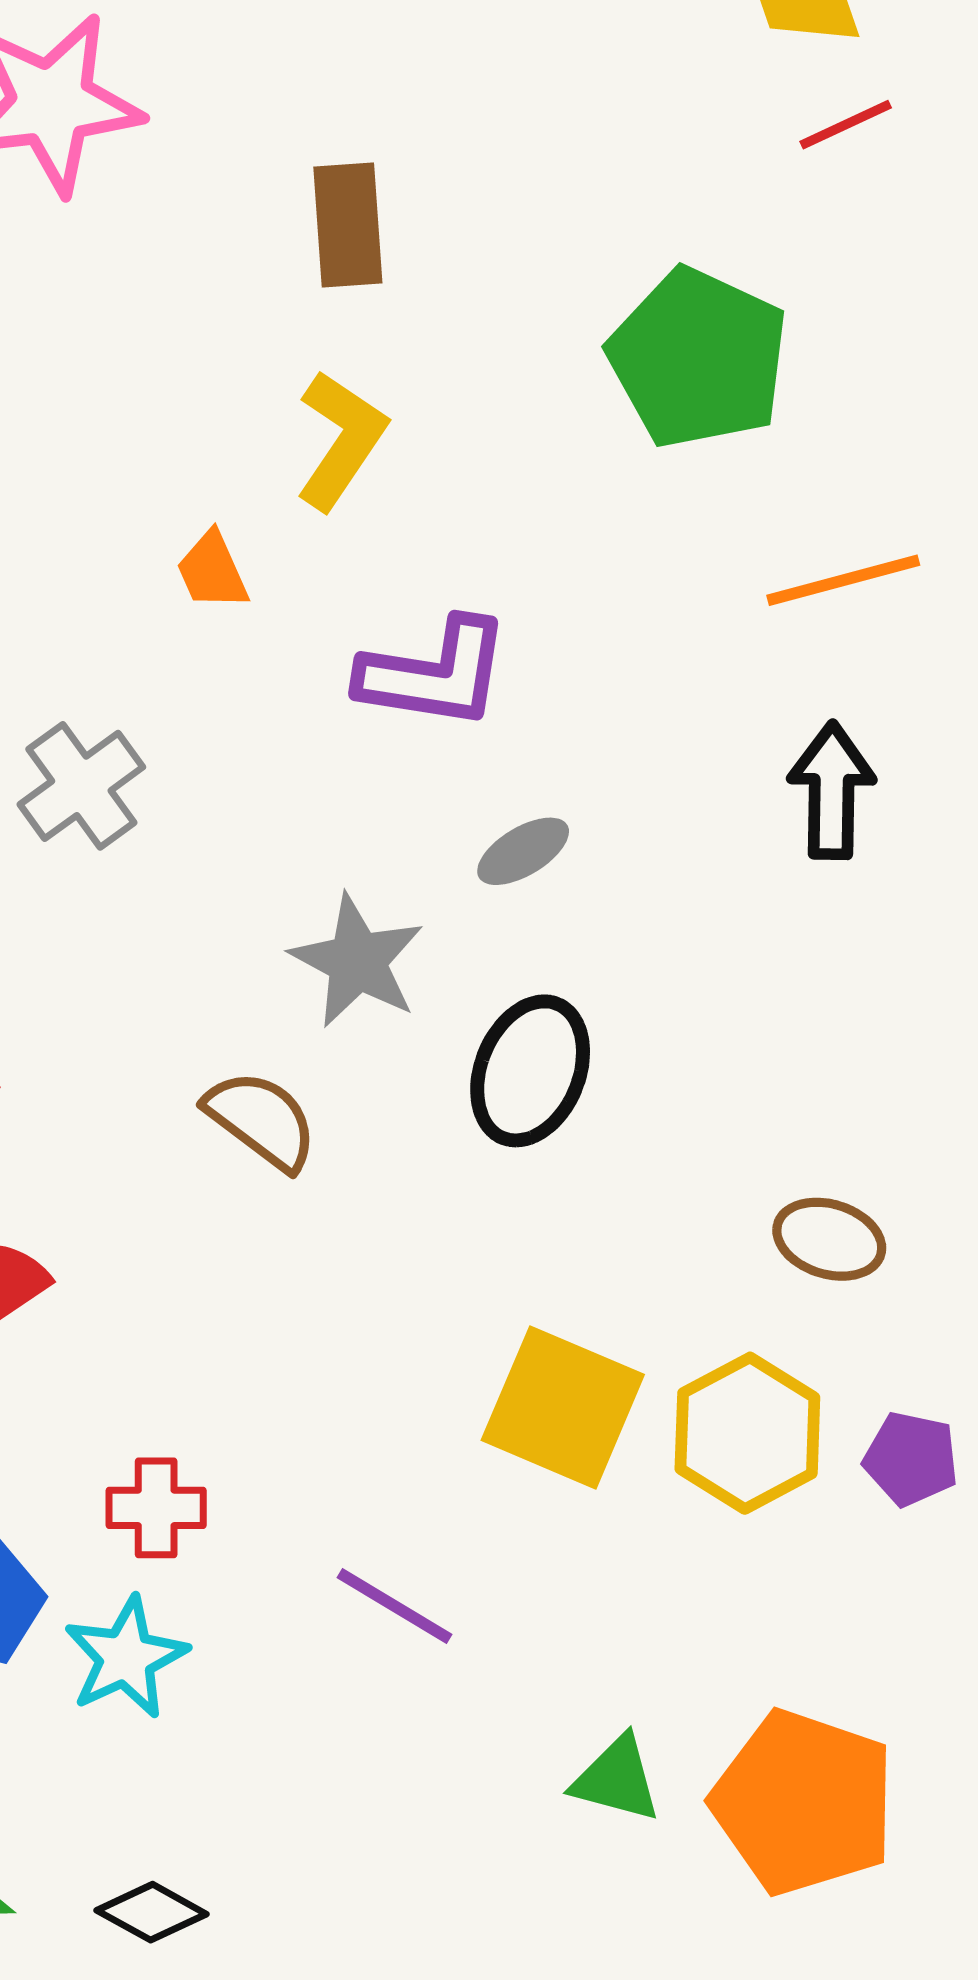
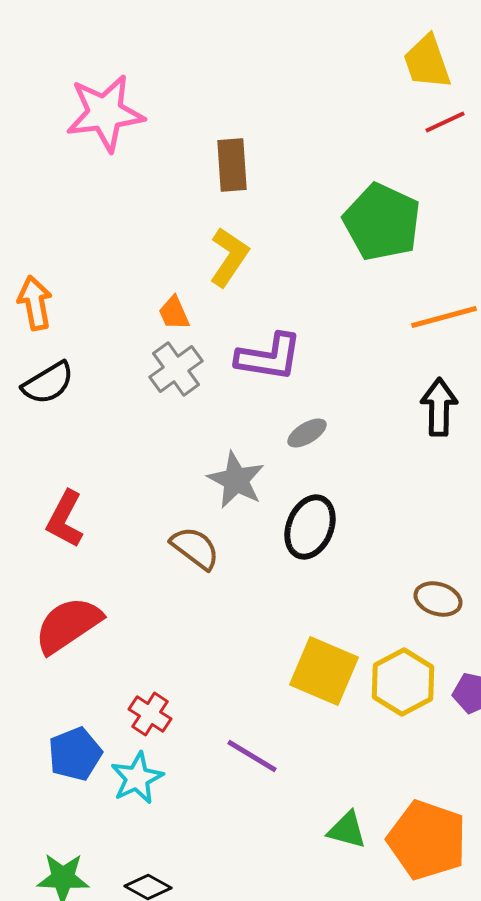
gray cross: (81, 786) -> (176, 369), moved
red cross: (156, 1508) -> (150, 714), turned 33

